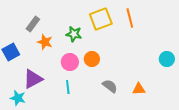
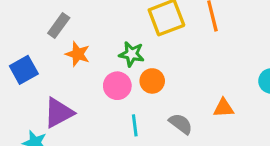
green star: (74, 34) -> (132, 54), moved
cyan line: (68, 87) -> (135, 125), moved
orange triangle: (139, 89) -> (223, 108), moved

